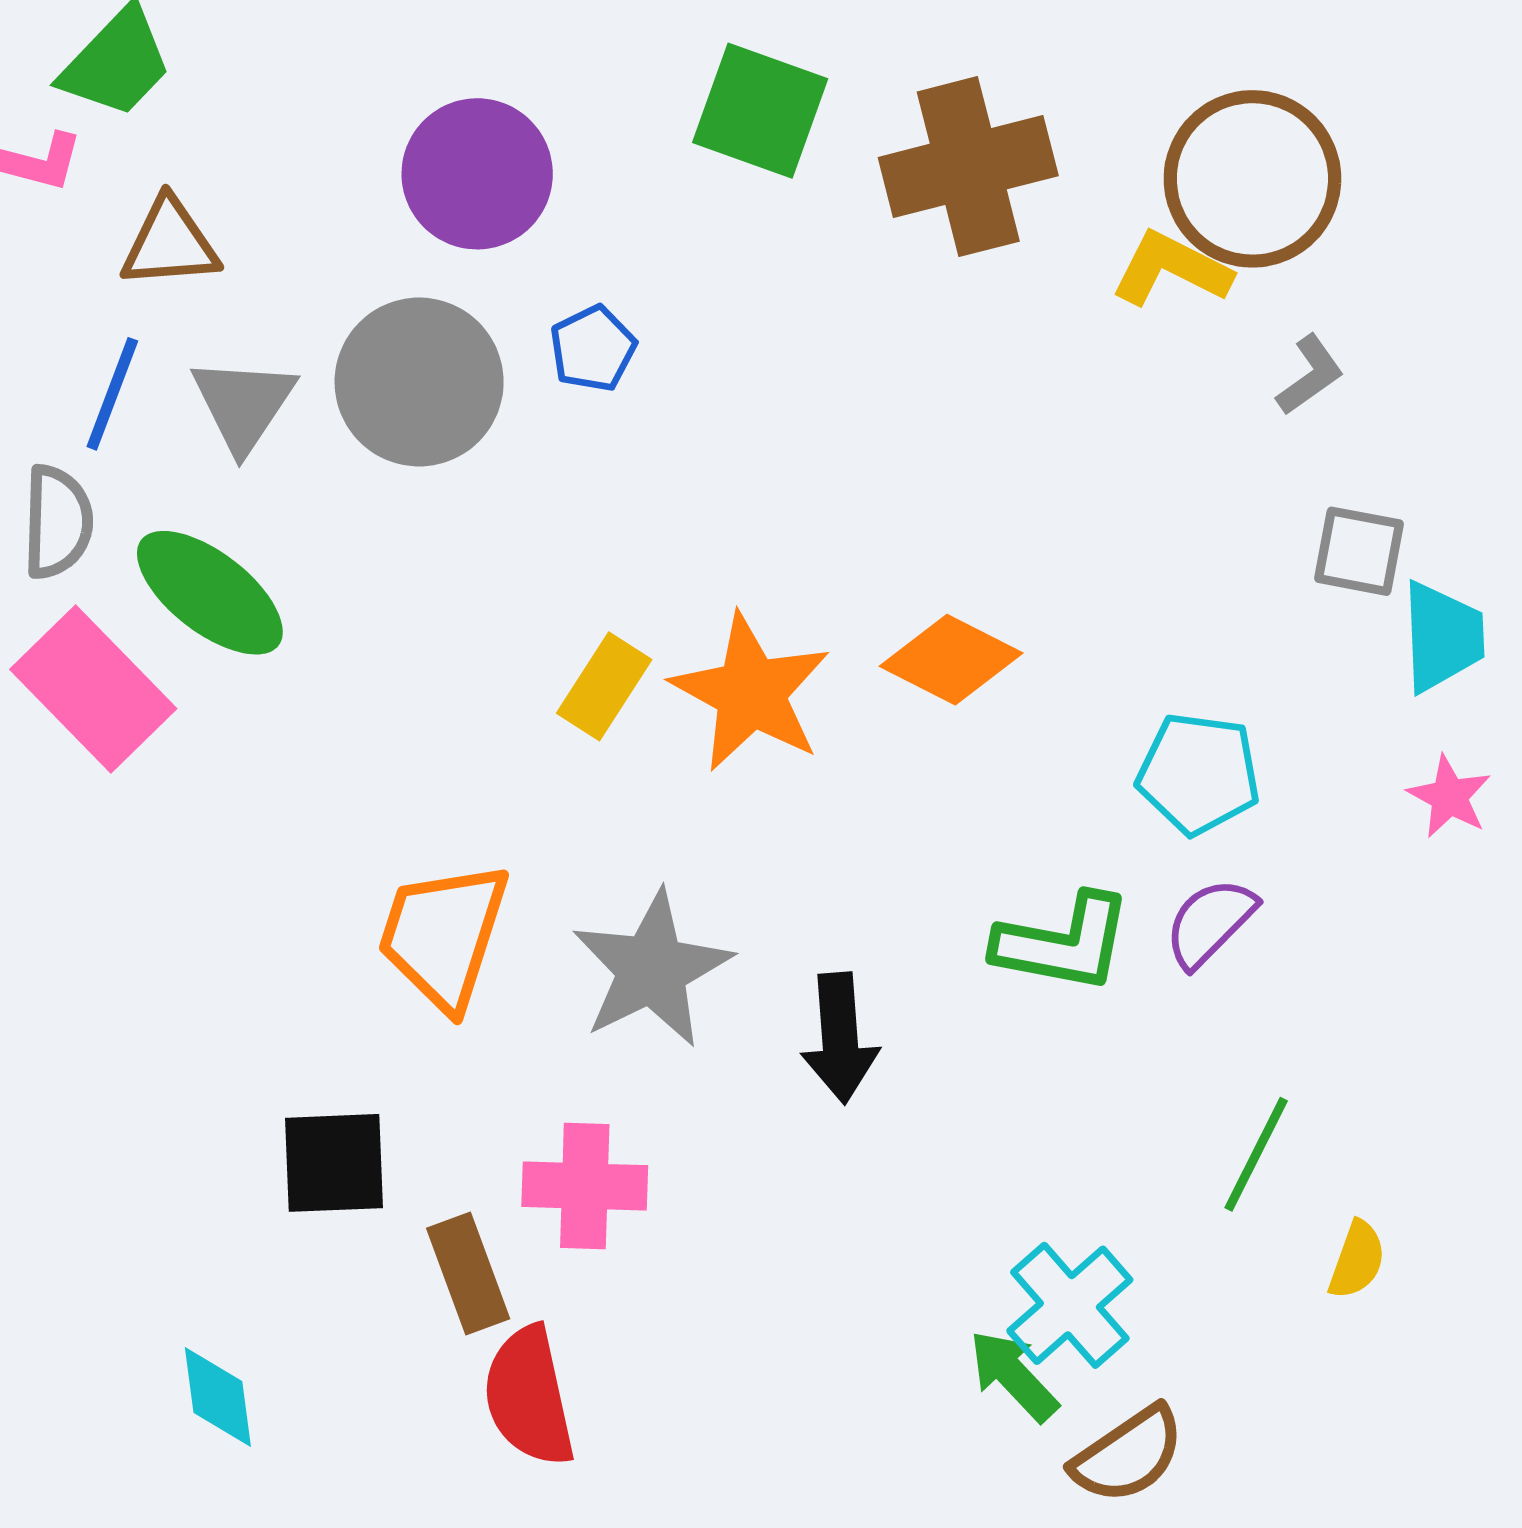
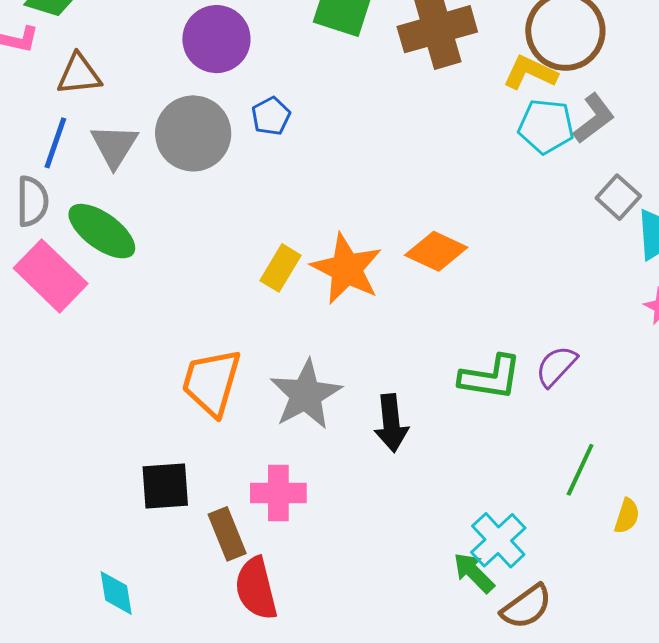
gray L-shape: (1310, 375) -> (594, 118), size x1.4
gray square: (1359, 551) -> (618, 197), turned 33
cyan pentagon: (1199, 774) -> (546, 126), moved

